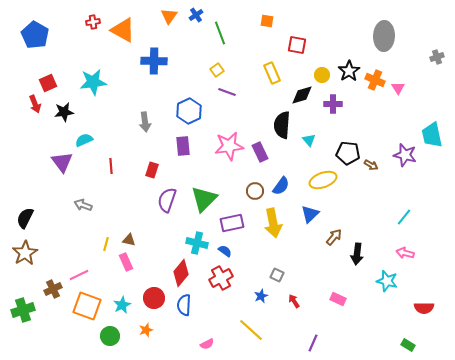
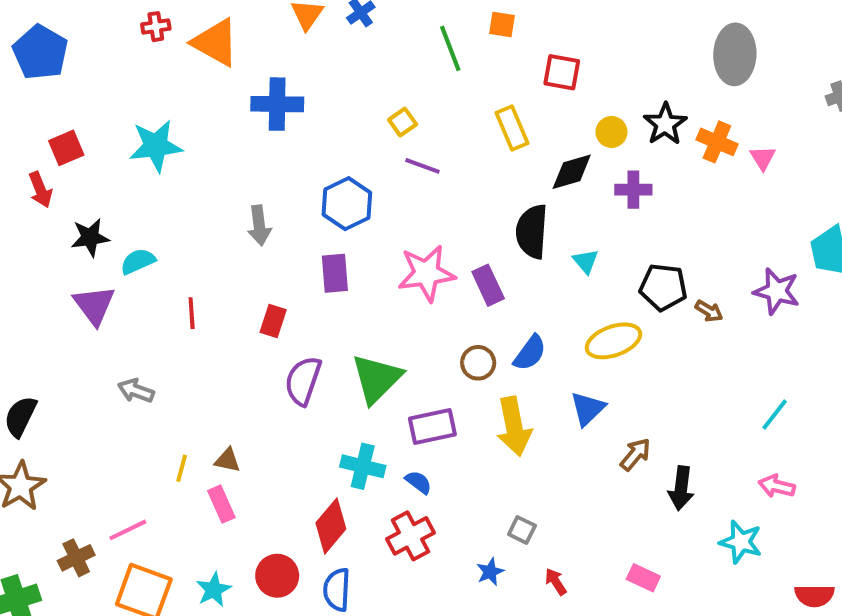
green line: (220, 33) -> (450, 48), moved
black star: (64, 112) -> (90, 237), moved

